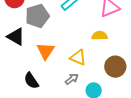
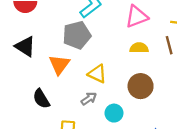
gray pentagon: (37, 16) -> (77, 35), moved
yellow semicircle: (100, 36) -> (139, 48), moved

